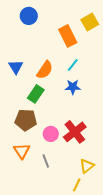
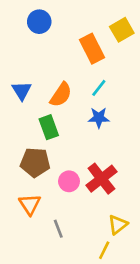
green rectangle: (36, 94) -> (49, 127), turned -54
gray line: (46, 161) -> (58, 229), moved

